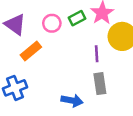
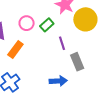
green rectangle: (77, 18) -> (47, 25), moved
purple line: (97, 54) -> (62, 43), moved

